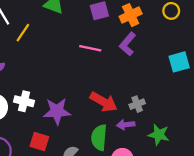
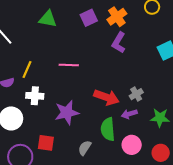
yellow line: (23, 33) -> (27, 70), moved
pink line: (90, 48) -> (69, 65), moved
white cross: (24, 101) -> (35, 96), moved
red square: (39, 141) -> (46, 143), moved

